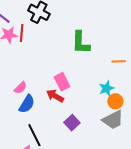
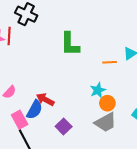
pink rectangle: (62, 82) -> (20, 120), moved
blue semicircle: (27, 104) -> (35, 110), moved

